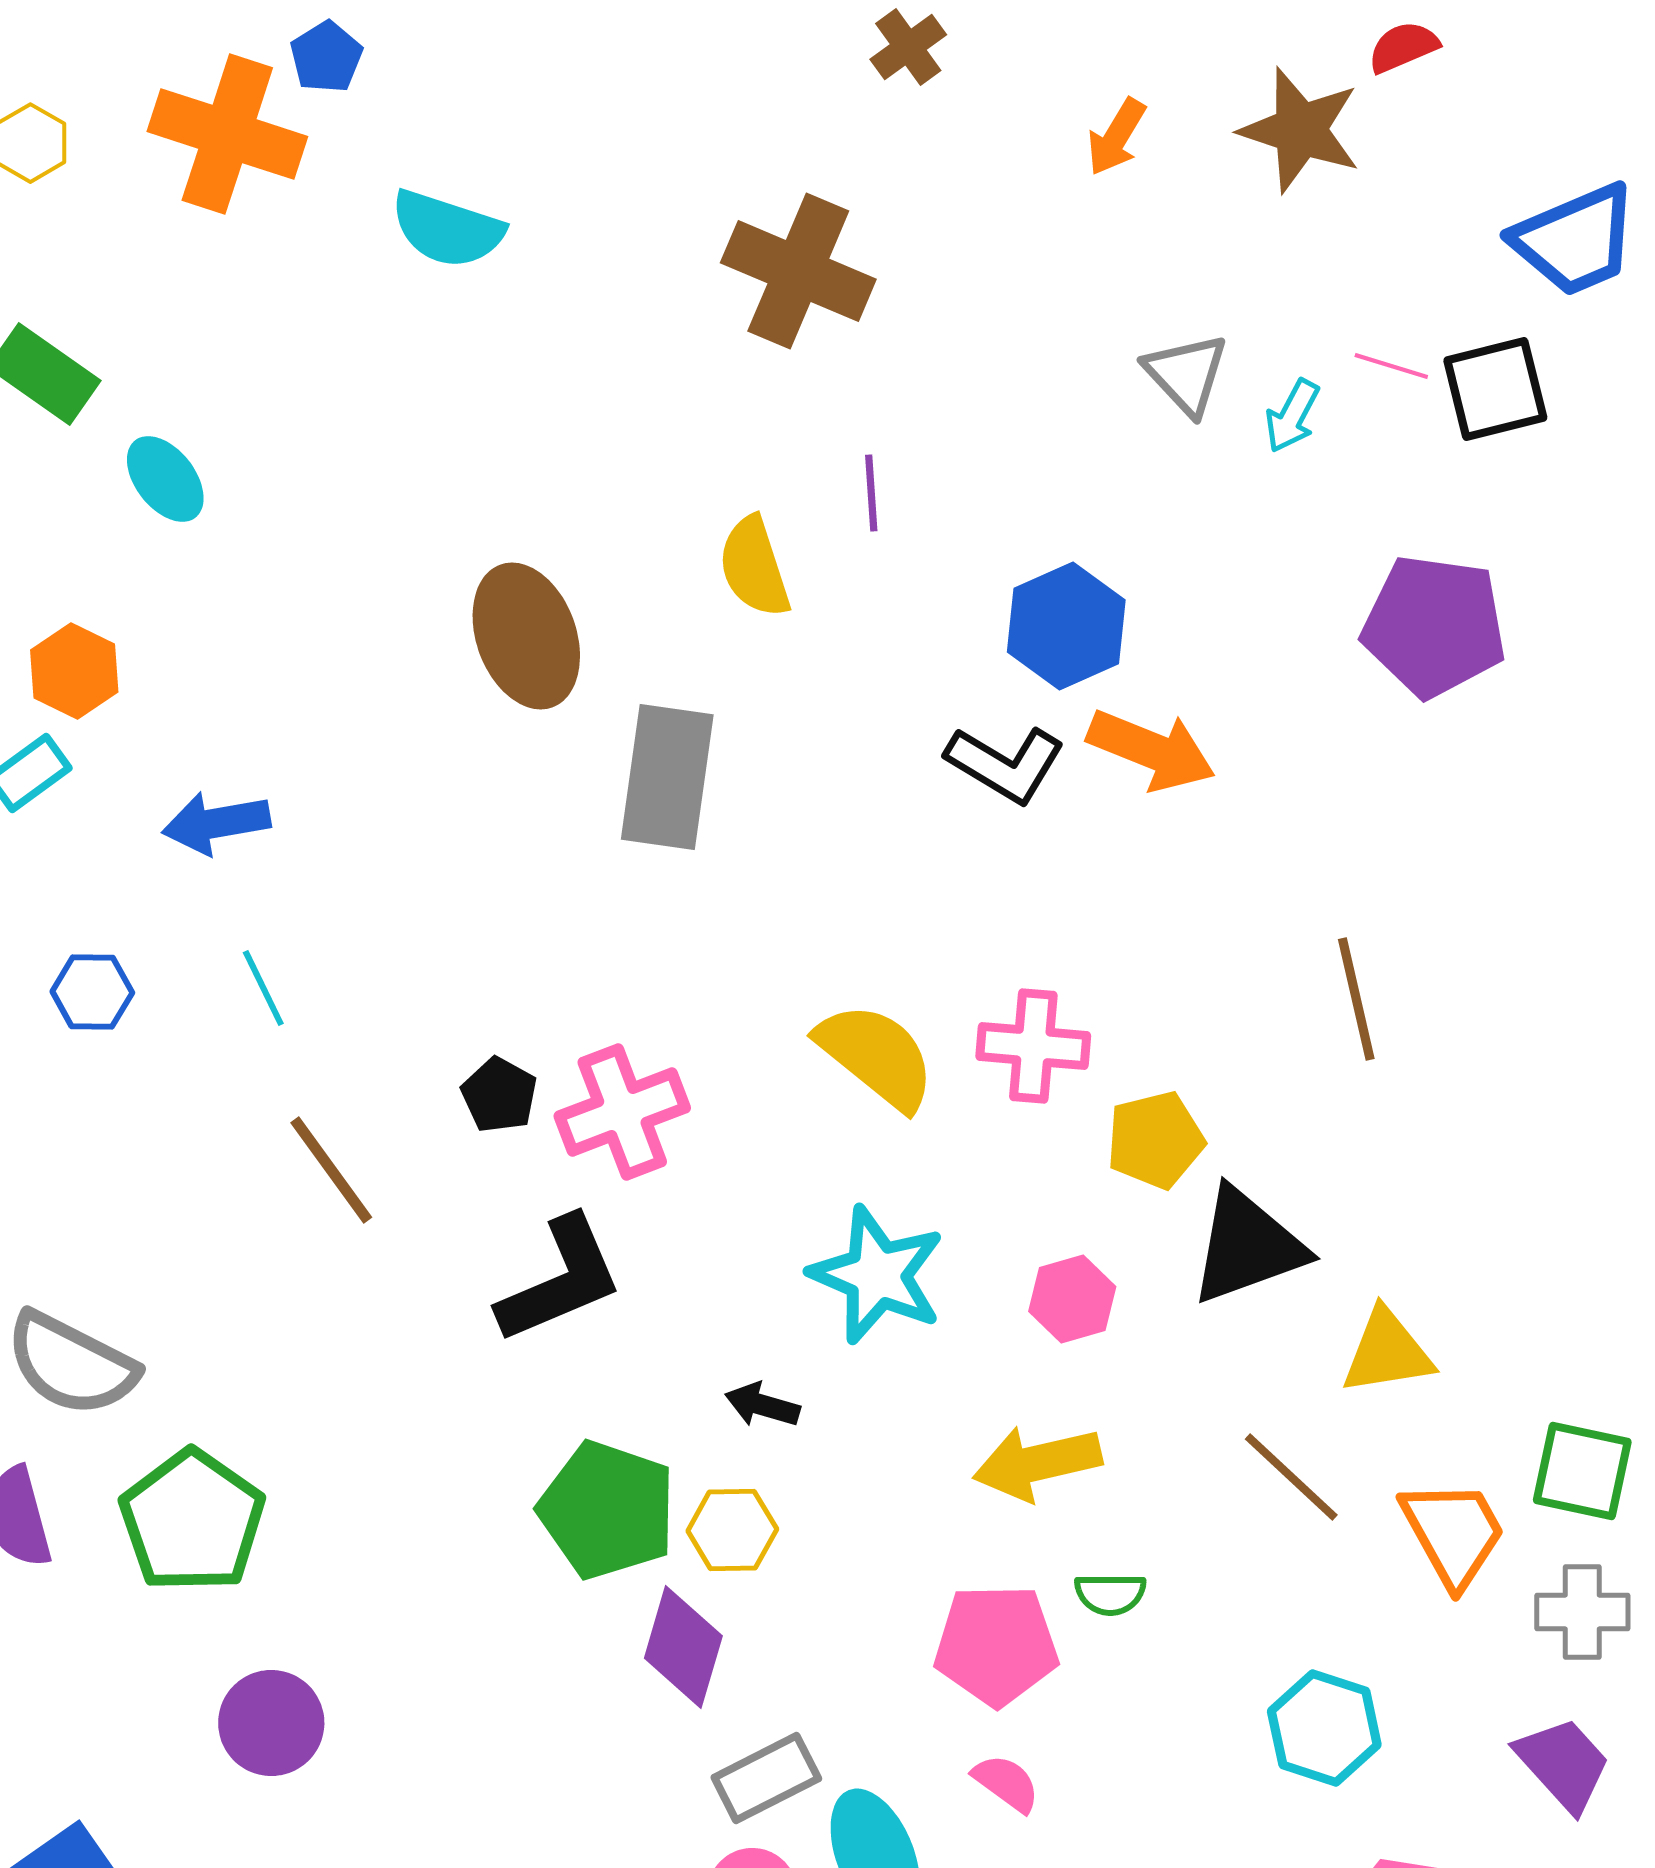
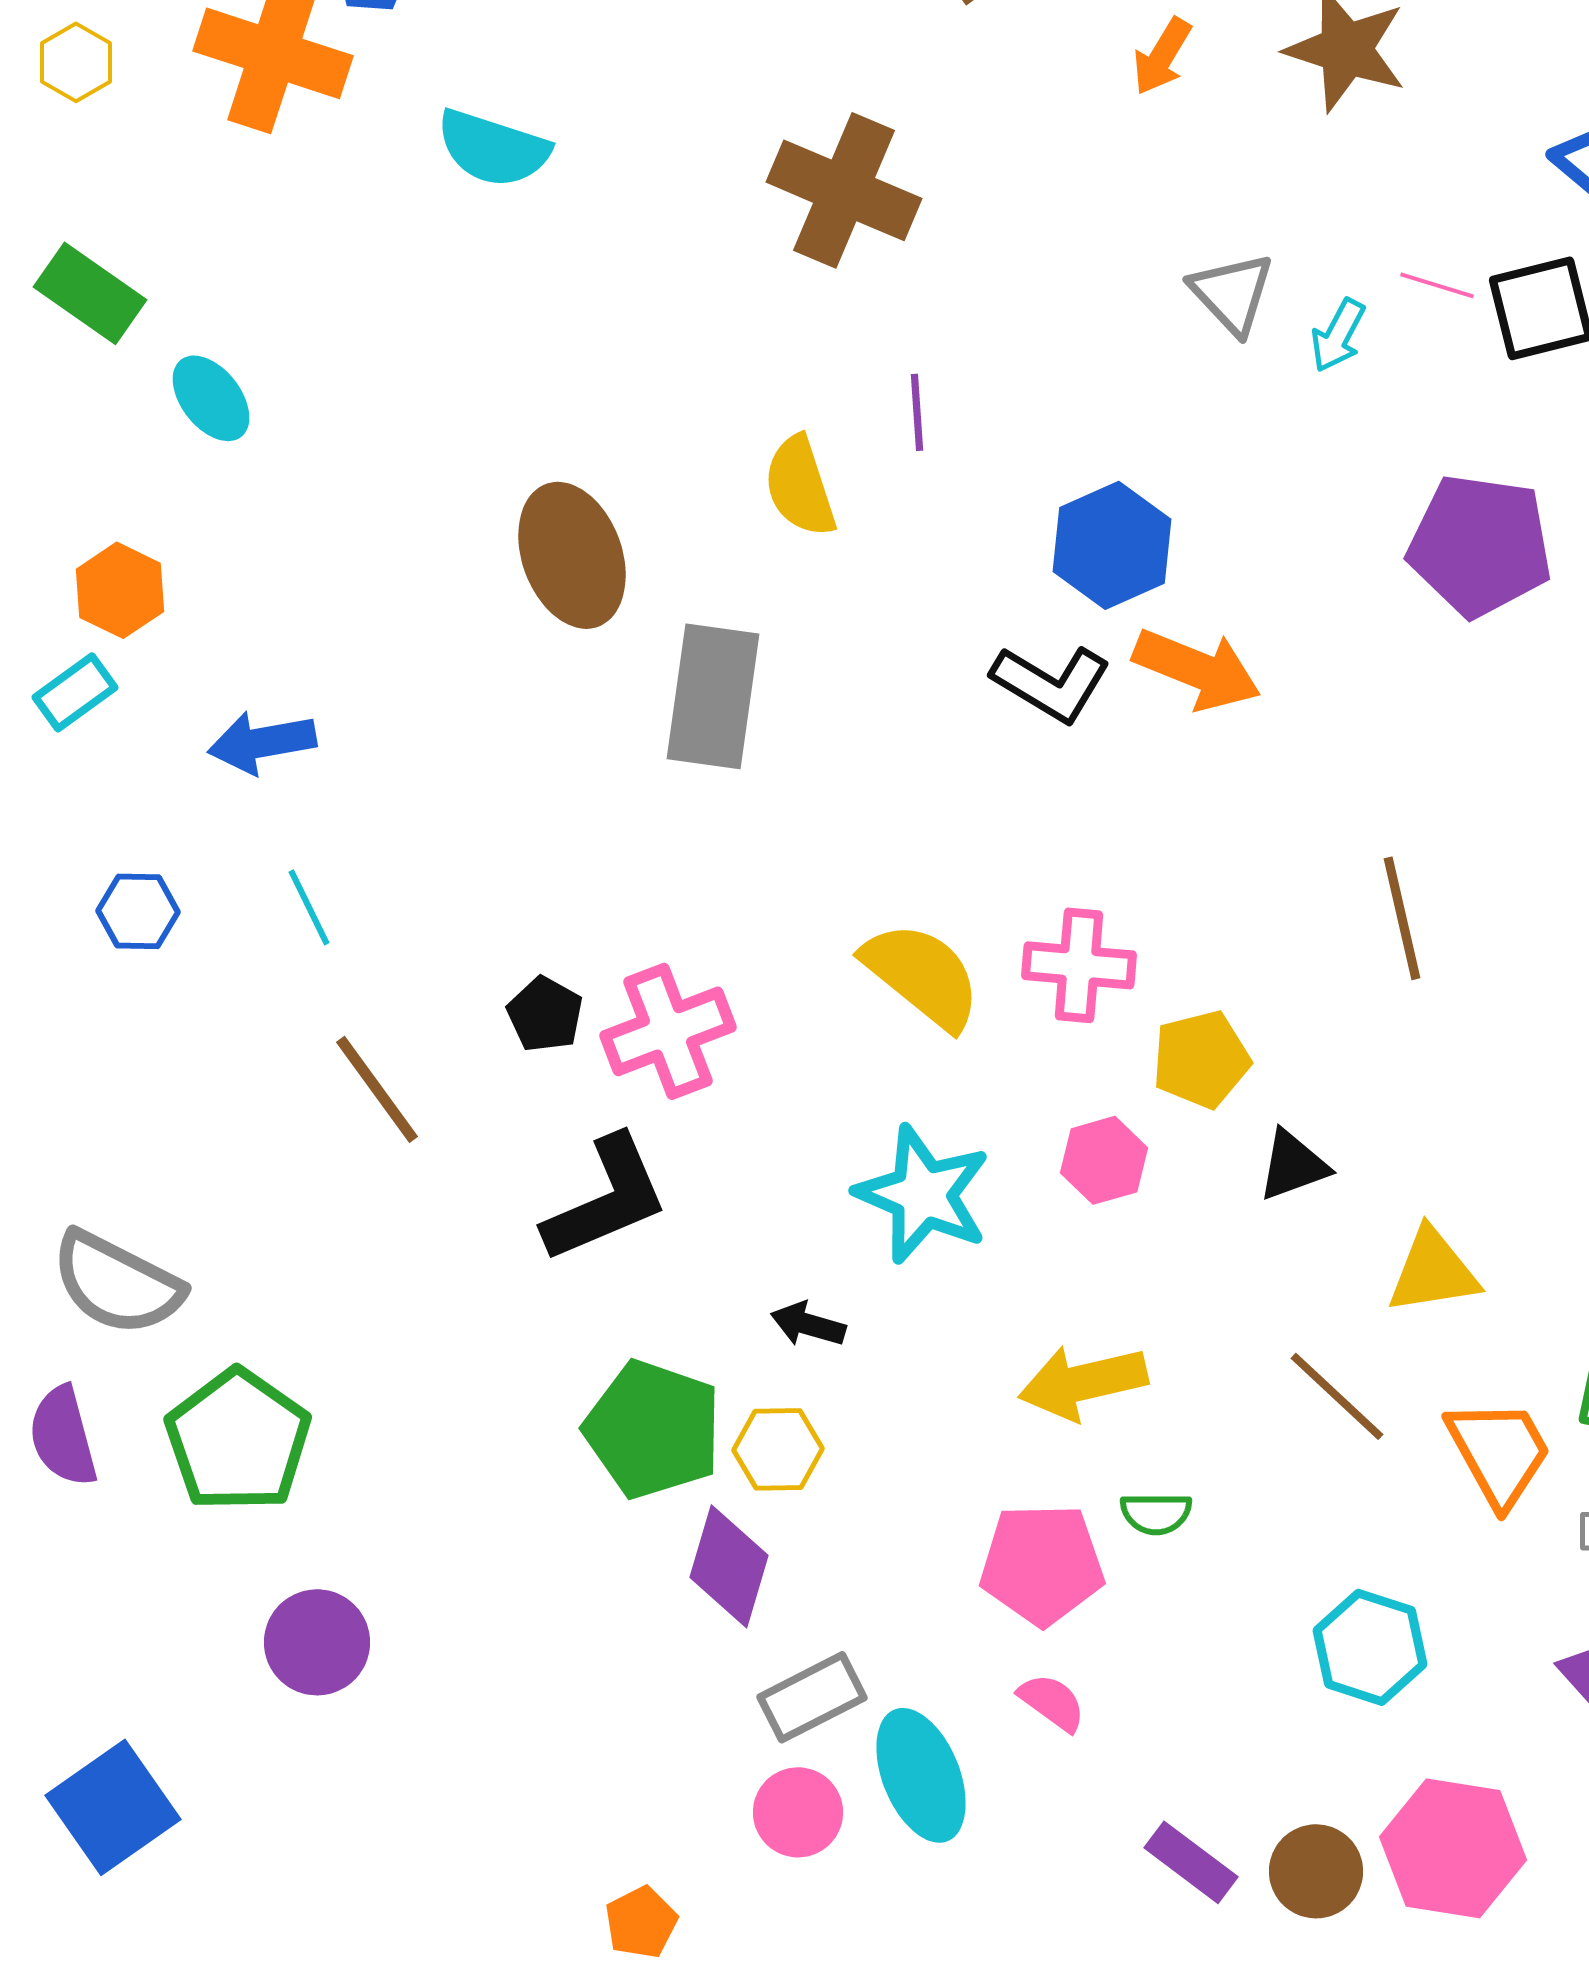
black triangle: (1247, 1246) -> (1293, 1165), size x0.6
pink hexagon: (1072, 1299) -> (1104, 1160), moved

